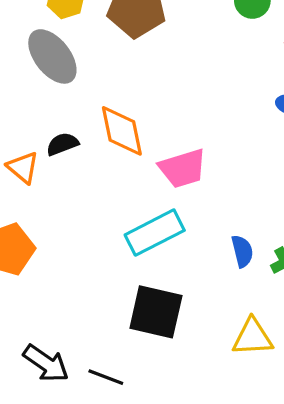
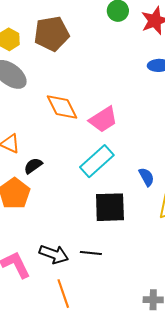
black semicircle: (62, 144) -> (33, 166), moved
blue semicircle: (242, 251) -> (146, 177), moved

